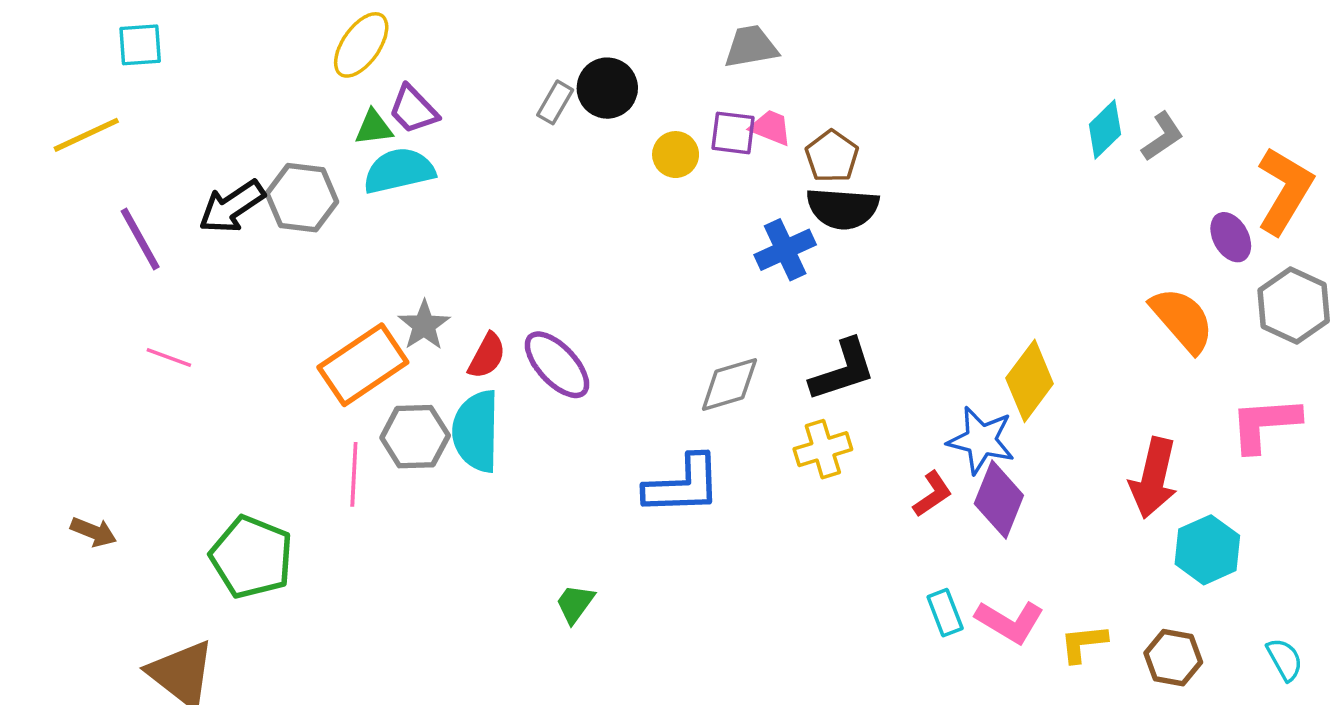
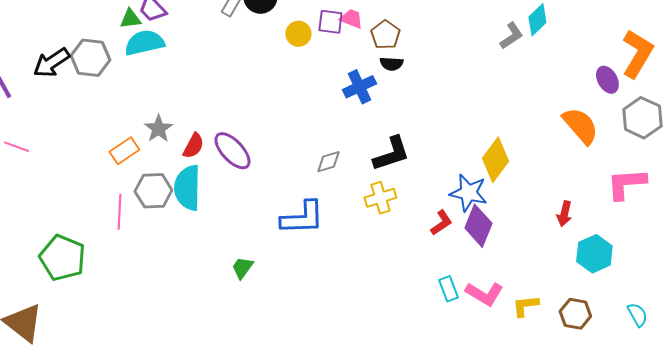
gray L-shape: (1162, 137) -> (511, 36), moved
black semicircle: (843, 208) -> (391, 64), size x0.6
orange rectangle: (363, 365) -> (124, 151), size x0.6
gray diamond: (729, 384) -> (328, 162), size x0.7
red arrow: (1153, 478) -> (564, 214), size x0.6
green trapezoid: (575, 604) -> (242, 268), moved

